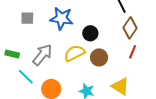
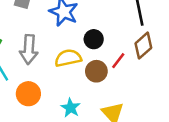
red line: (133, 52) -> (118, 61), moved
gray arrow: (42, 55) -> (29, 50), turned 130

